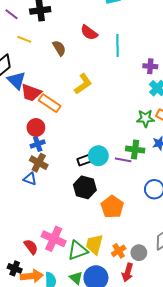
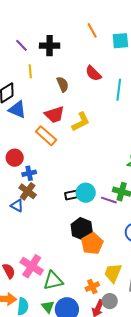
yellow line: (24, 39) -> (30, 71), turned 56
blue triangle: (16, 80) -> (17, 110), turned -30
red trapezoid: (31, 93) -> (54, 115), moved, turned -45
red circle: (36, 127) -> (15, 158), moved
black hexagon: (85, 187) -> (82, 229), moved
yellow trapezoid: (94, 244) -> (113, 273), moved
gray circle: (139, 253) -> (110, 301), moved

